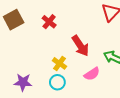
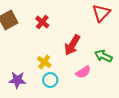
red arrow: (80, 46) -> (72, 45), turned 65
yellow cross: (60, 63) -> (44, 62), moved

